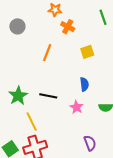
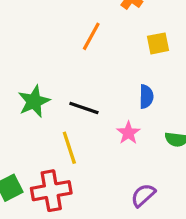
yellow line: (32, 122) -> (69, 148), moved
purple semicircle: (90, 143) -> (143, 195), turned -119

